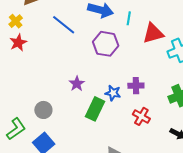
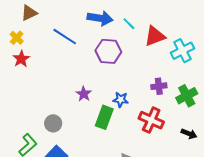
cyan line: (129, 18) -> (129, 24), turned -48
purple cross: (136, 86) -> (159, 86), moved
red cross: (141, 116) -> (151, 120), size x1.4

